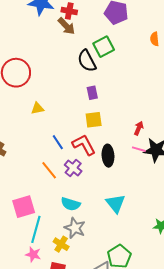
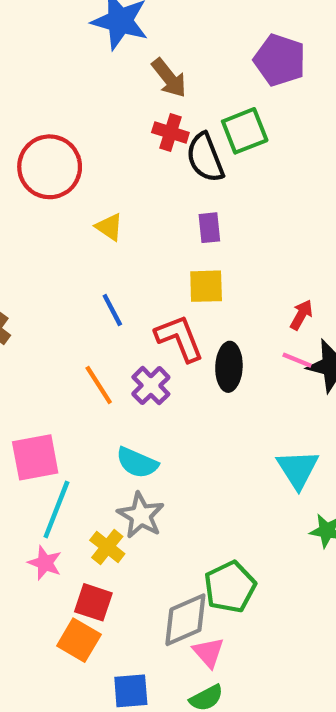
red cross: (69, 11) -> (170, 132), moved
yellow triangle: (37, 108) -> (109, 227), moved, turned 40
blue line: (58, 142) -> (112, 310), moved
cyan triangle: (116, 203) -> (298, 469), moved

